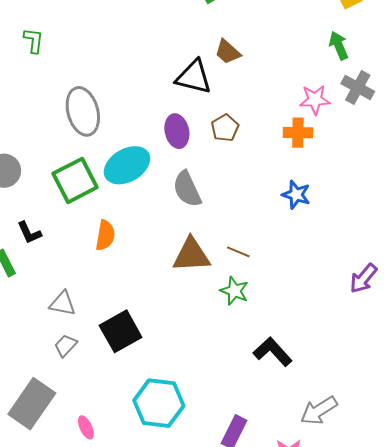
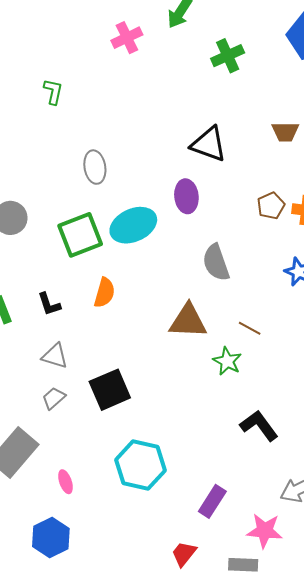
brown trapezoid: (228, 52) -> (285, 132), moved, turned -48
gray ellipse: (83, 111) -> (95, 167), size x0.7
brown pentagon: (225, 128) -> (271, 206), moved
gray semicircle: (187, 189) -> (216, 263), moved
black L-shape: (29, 233) -> (49, 304), moved
brown line: (238, 252) -> (250, 328), moved

